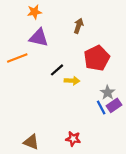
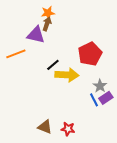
orange star: (34, 12) -> (48, 13), moved
brown arrow: (79, 26) -> (47, 24), moved
yellow arrow: (72, 81) -> (67, 75), size x1.6
brown triangle: (31, 142) -> (45, 127), moved

